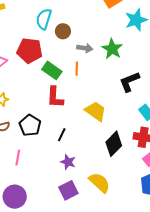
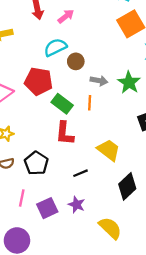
cyan semicircle: (44, 19) -> (55, 47), turned 45
black line: (62, 135) -> (80, 173), moved, turned 40
purple square: (68, 190) -> (47, 208), moved

